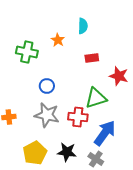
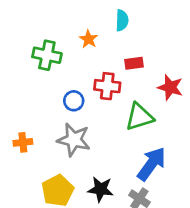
red cross: (78, 117) -> (107, 86), moved

